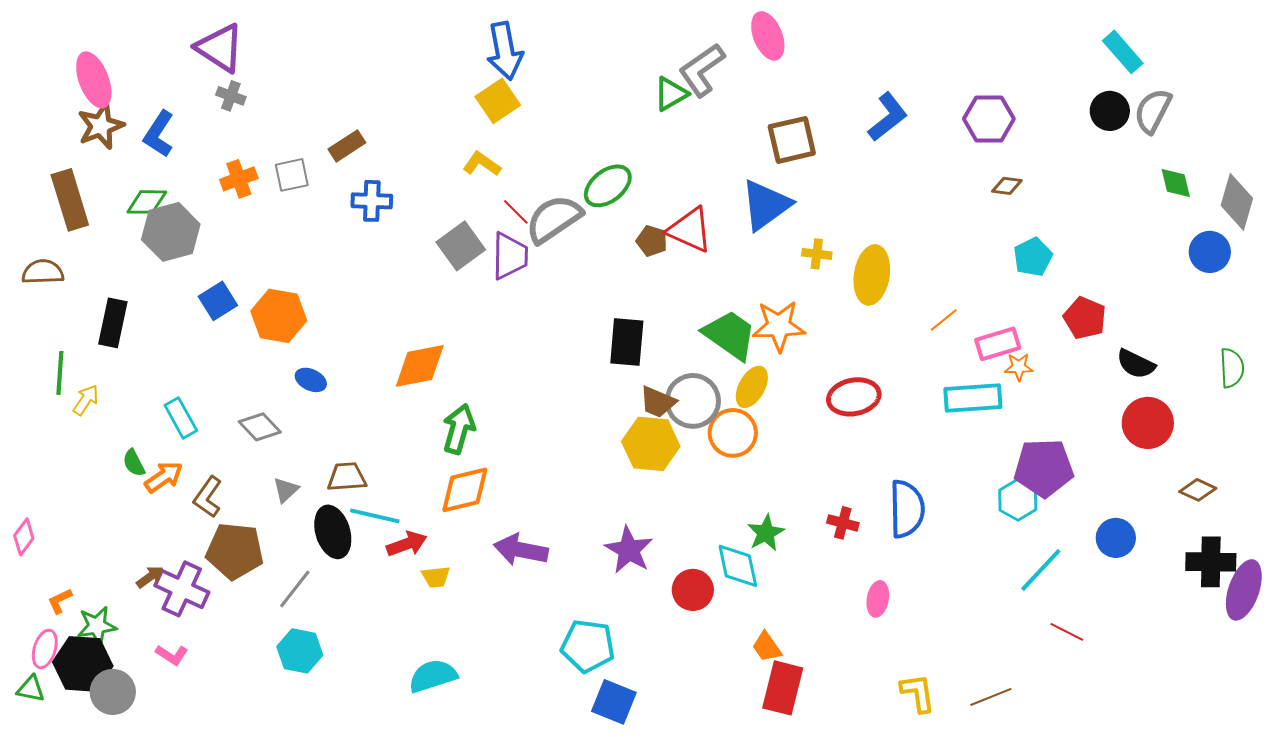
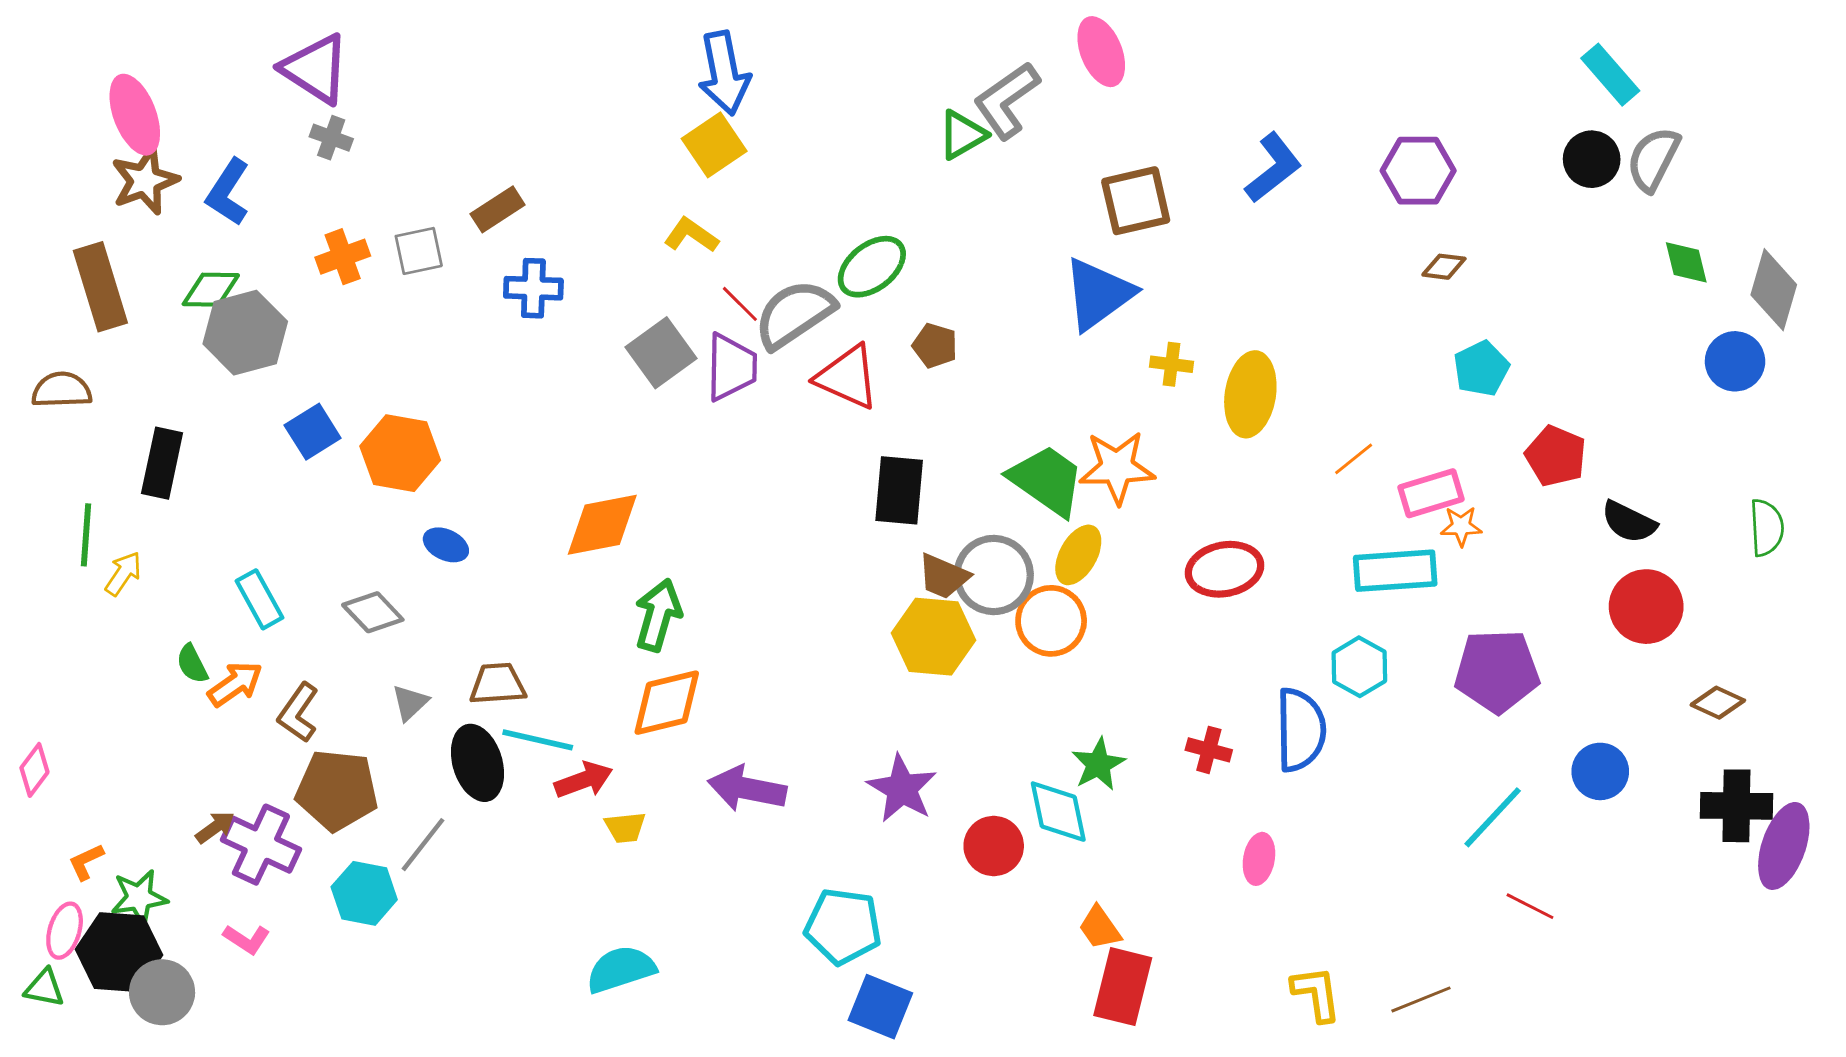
red triangle: (690, 230) -> (847, 377), moved
cyan hexagon: (1018, 500) -> (1359, 667), moved
cyan hexagon: (300, 651) -> (364, 893), moved

